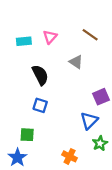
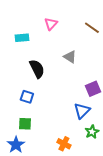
brown line: (90, 35) -> (92, 28), moved
pink triangle: (50, 37) -> (51, 24), moved
blue square: (40, 105) -> (27, 97), moved

